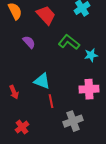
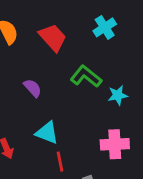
purple semicircle: (29, 42) -> (33, 88), moved

